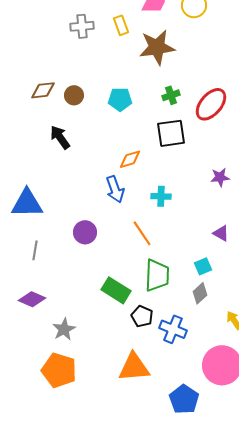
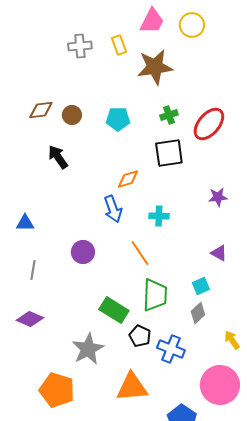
blue triangle: (27, 203) -> (25, 223), size x0.6
gray star: (64, 329) -> (88, 349), moved, size x1.4

